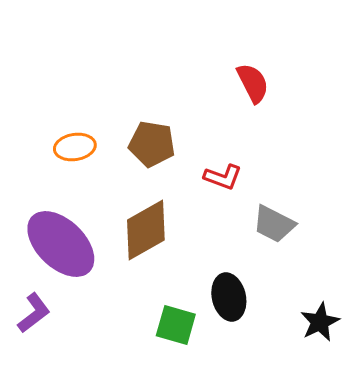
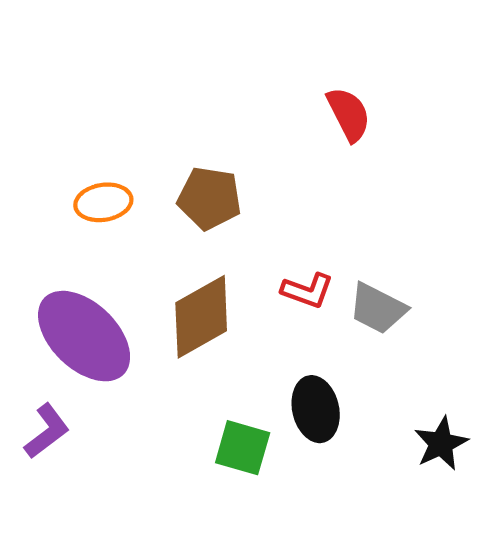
red L-shape: (223, 177) -> (307, 291), moved

